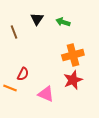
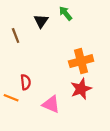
green arrow: (63, 22) -> (65, 13), moved, turned 32
red semicircle: (23, 74) -> (26, 82), turned -32

